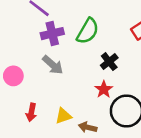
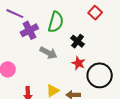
gray arrow: (53, 65) -> (48, 53), moved

